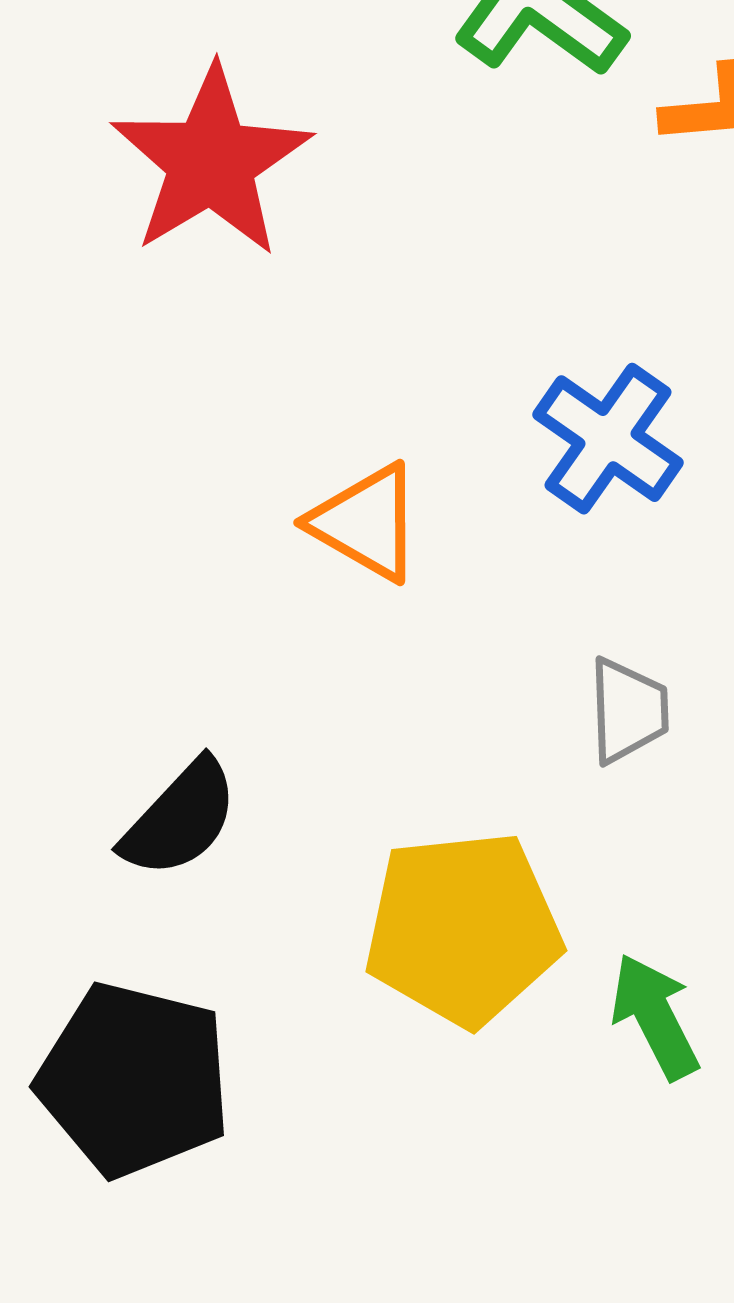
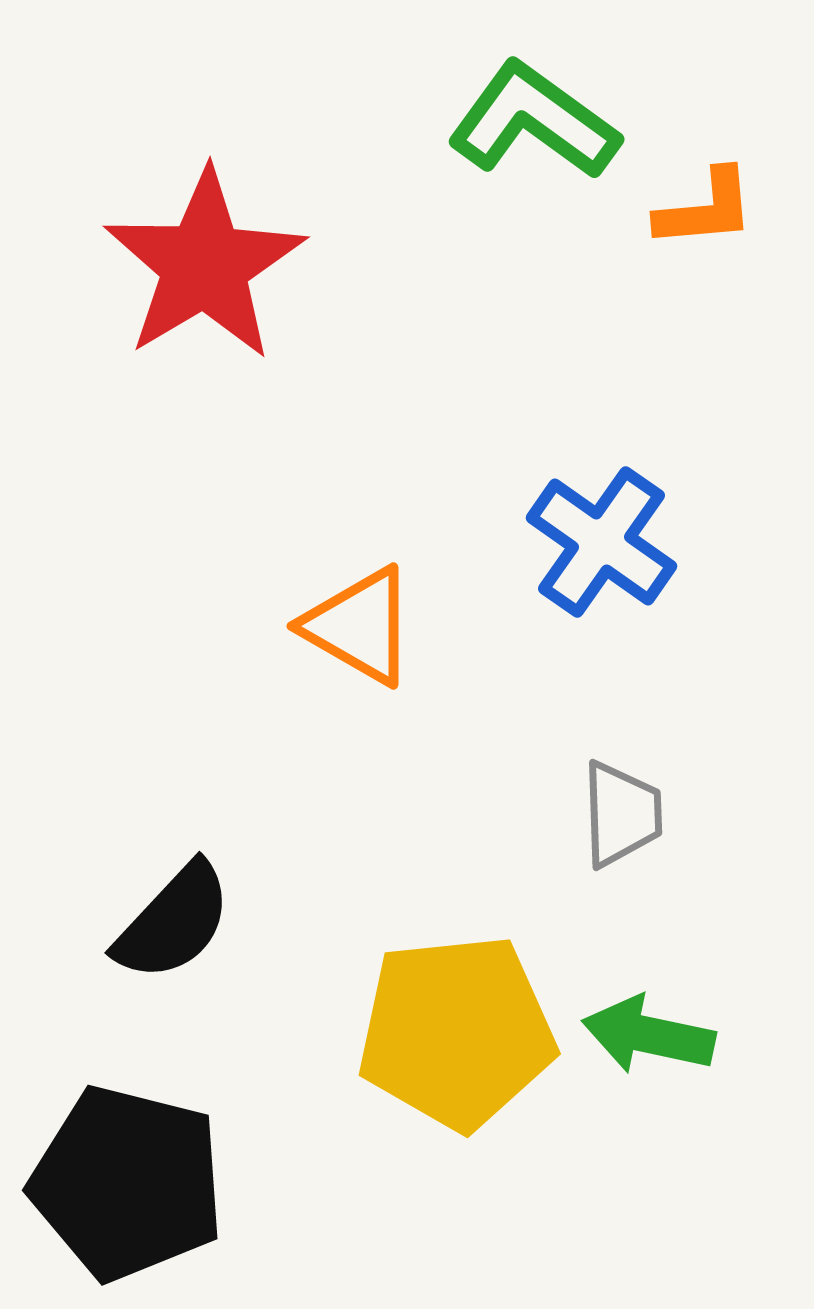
green arrow: (655, 1017) -> (648, 1035), moved, turned -51

